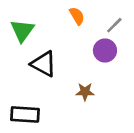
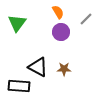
purple circle: (105, 51) -> (61, 32), moved
black triangle: (44, 64) -> (38, 67), moved

